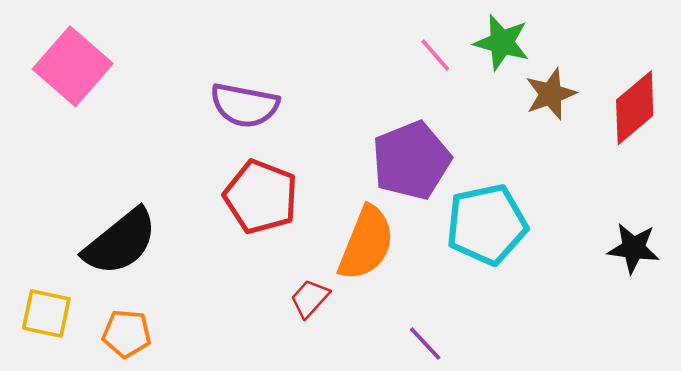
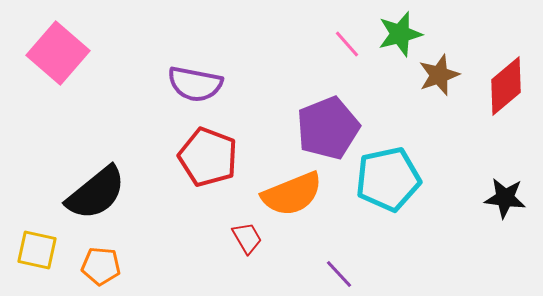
green star: (502, 42) -> (400, 34), turned -30
orange semicircle: (366, 243) -> (292, 194), turned 46
red trapezoid: (310, 298) -> (247, 238), turned 108

